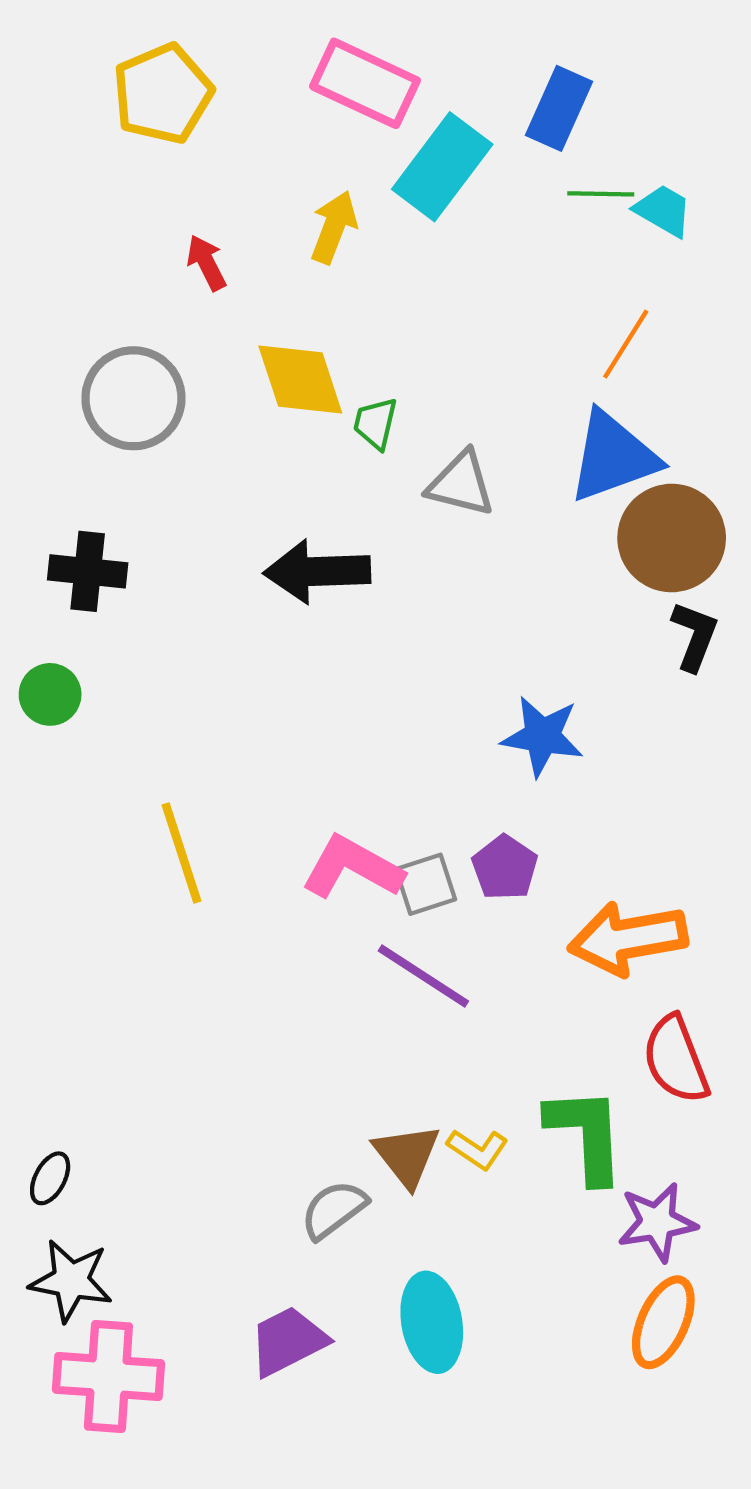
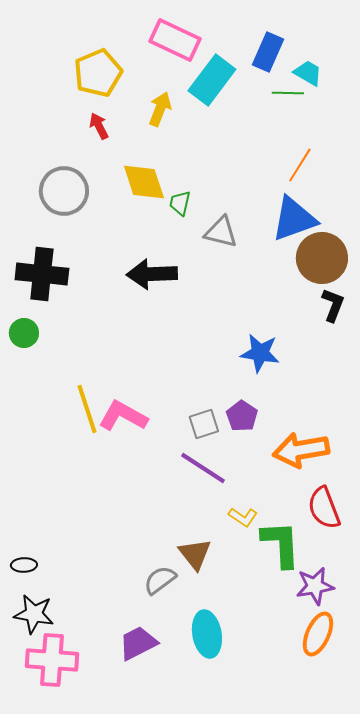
yellow pentagon: (163, 94) -> (98, 73), moved
cyan trapezoid: (663, 211) -> (308, 73), moved
black cross: (88, 571) -> (42, 274), size x1.4
pink L-shape: (352, 868) -> (123, 416), moved
yellow L-shape: (478, 1149) -> (243, 517), moved
black ellipse: (50, 1178) -> (24, 565), turned 60

